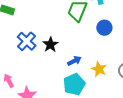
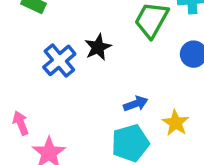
black star: (50, 45) -> (98, 47), moved

